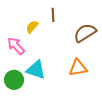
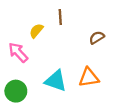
brown semicircle: (85, 33) -> (97, 38), size x0.6
cyan triangle: (36, 70) -> (56, 81), moved

